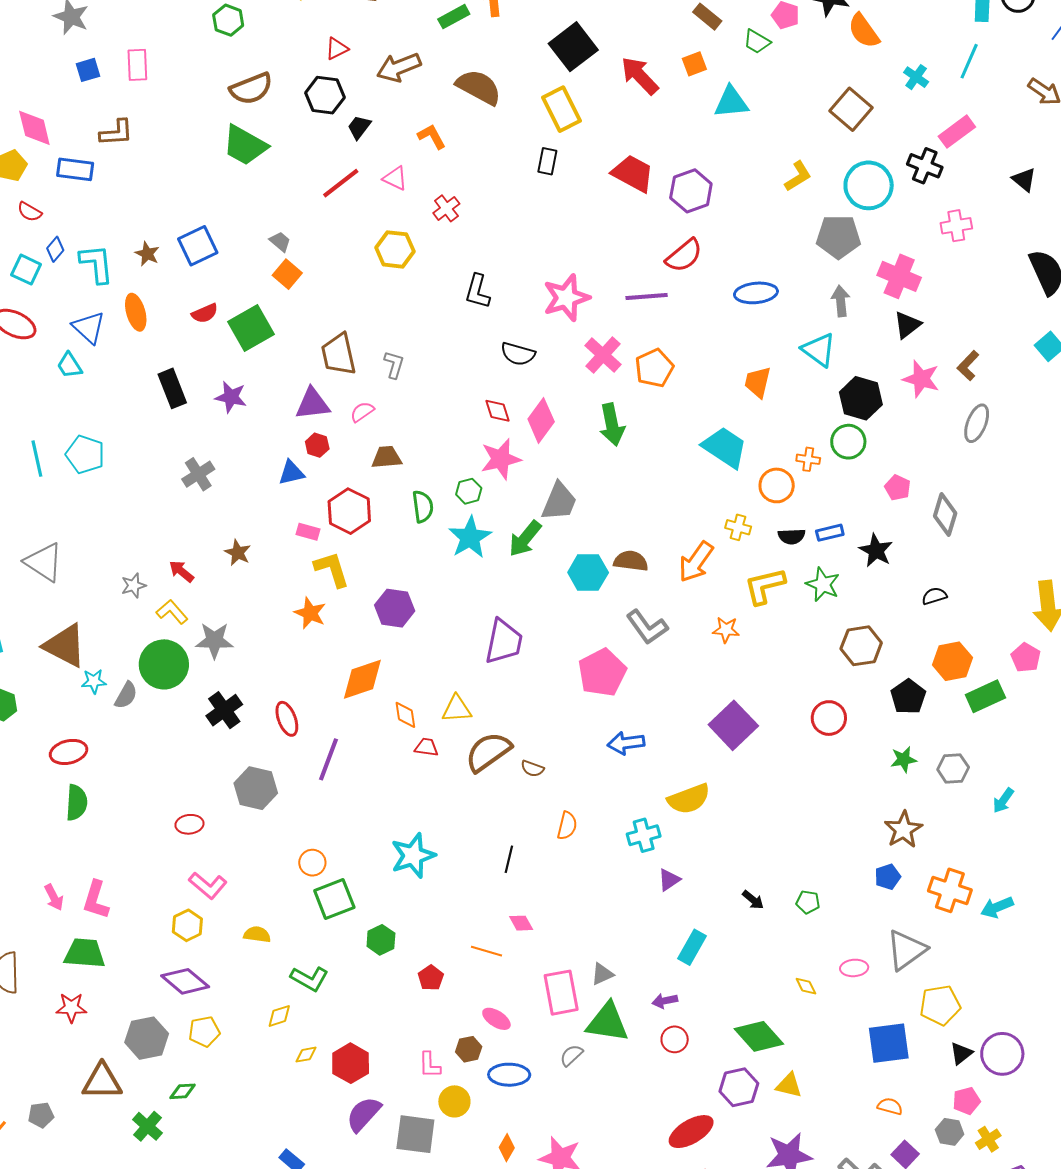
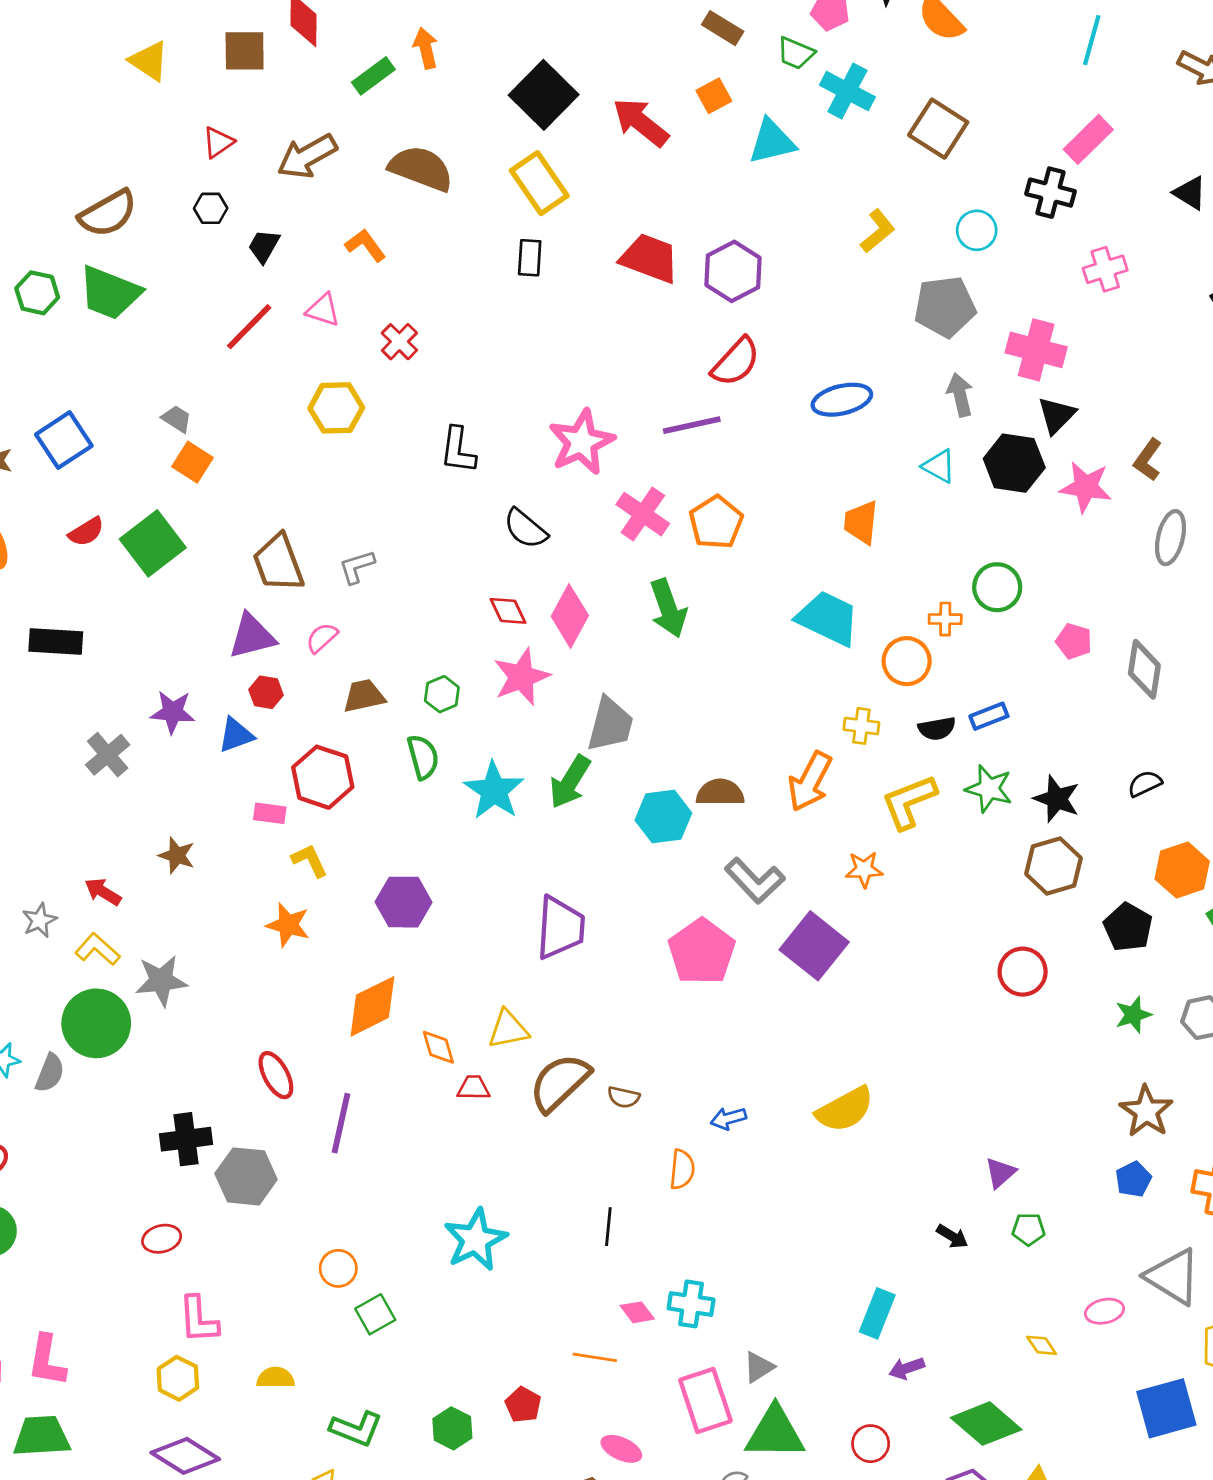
green hexagon: (228, 20) -> (37, 293), moved
cyan cross: (916, 77) -> (847, 91), moved, size x1.5
black hexagon: (325, 95) -> (211, 208), size x0.6
cyan circle: (869, 185) -> (977, 230), size x0.6
cyan triangle: (819, 350) -> (939, 466), size x0.7
black semicircle: (518, 354) -> (525, 529), turned 32
gray L-shape: (394, 365) -> (357, 567), turned -116
black rectangle: (172, 388) -> (56, 642), turned -57
purple star: (231, 397) -> (173, 712), moved
black hexagon: (861, 398) -> (1014, 463), moved
green hexagon: (469, 491) -> (442, 694), moved
black star: (876, 550) -> (1057, 799), moved
yellow L-shape: (332, 569) -> (310, 860), size x0.7
black cross: (224, 710) -> (186, 1139), moved, turned 36
purple square: (733, 725) -> (814, 946), moved
blue arrow: (626, 743) -> (728, 1118), moved, size x0.7
cyan cross: (644, 835) -> (691, 1304), moved, turned 32
purple triangle: (669, 880) -> (1000, 1173), moved
pink L-shape: (208, 885) -> (199, 1320), turned 54
green square: (334, 899) -> (375, 1314), size x0.7
green hexagon: (381, 940) -> (452, 1428), moved
gray triangle: (906, 950) -> (1173, 1277), turned -45
purple arrow: (665, 1001) -> (907, 1368), moved

